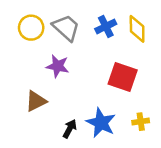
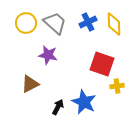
yellow cross: (141, 122) -> (117, 86), moved

